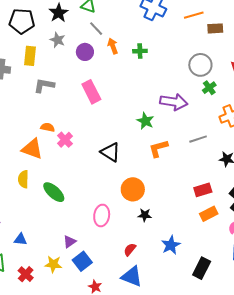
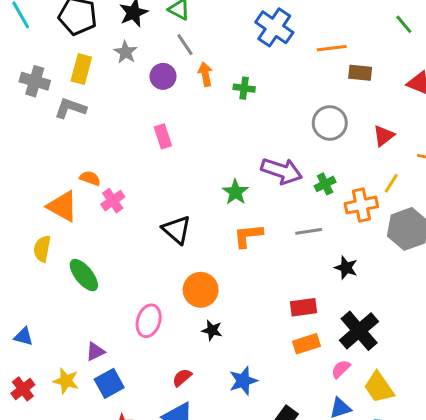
gray L-shape: (44, 85) -> (70, 108), moved
green cross: (209, 88) -> (325, 184), moved
pink rectangle: (91, 92) -> (163, 136), size x0.7

